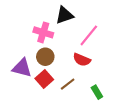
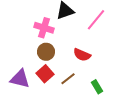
pink line: (89, 35) -> (96, 20), moved
purple triangle: (22, 68) -> (20, 79), moved

